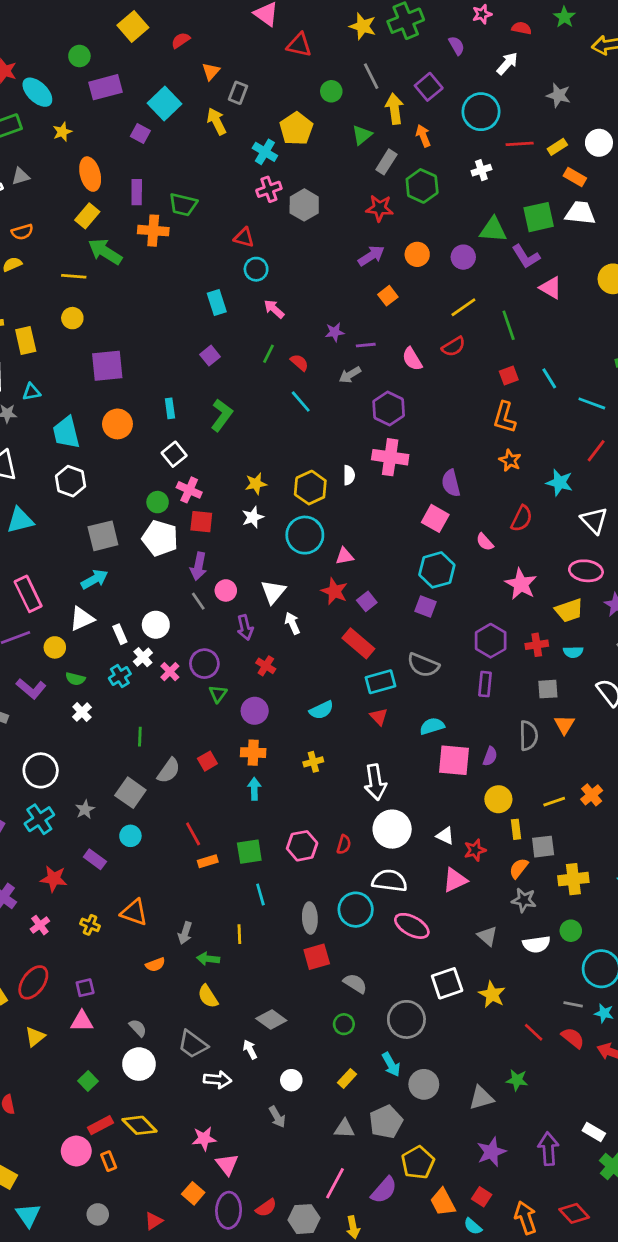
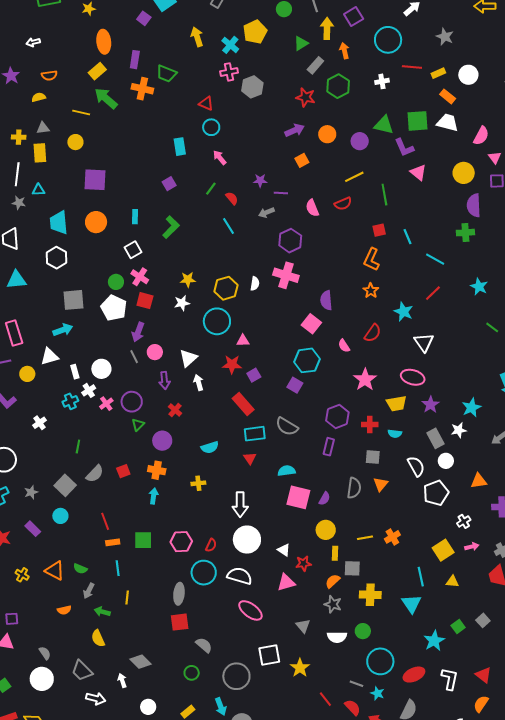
yellow arrow: (217, 121) -> (197, 37), moved
gray triangle: (21, 176) -> (43, 128), moved
red star: (334, 591) -> (232, 364), turned -30
green semicircle: (75, 679) -> (80, 569), moved
cyan line: (260, 894) -> (118, 568), moved
cyan circle: (356, 910) -> (204, 573), moved

